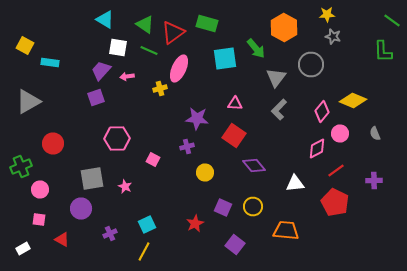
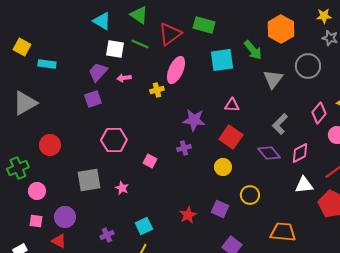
green triangle: (145, 24) -> (139, 15), moved
green line: (149, 50) -> (140, 44), moved
gray L-shape: (279, 110) -> (280, 124), moved
pink diamond: (317, 148) -> (300, 153), moved
purple diamond: (254, 166) -> (269, 153), moved
yellow circle: (205, 172) -> (223, 167), moved
white triangle: (295, 184) -> (304, 185), moved
yellow circle: (253, 206) -> (250, 195), moved
purple circle: (81, 208) -> (65, 217), moved
red star: (195, 224) -> (188, 215), moved

